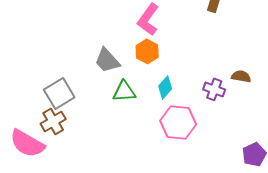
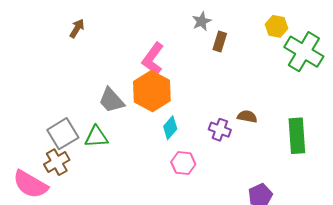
orange hexagon: (147, 51) -> (152, 91), size x1.6
green triangle: (124, 91) -> (96, 137), moved
pink hexagon: (178, 122) -> (183, 163), size x0.7

